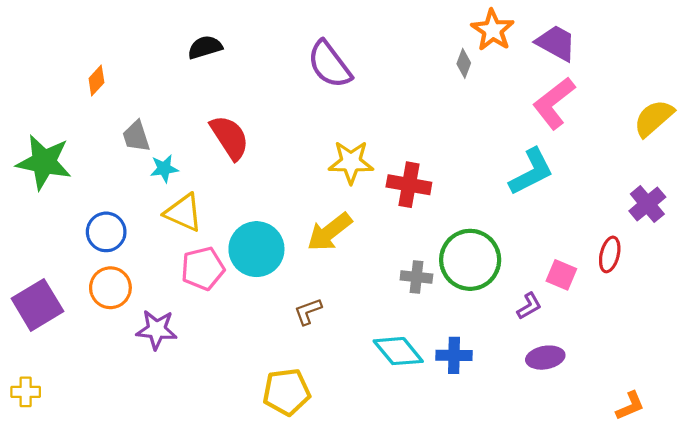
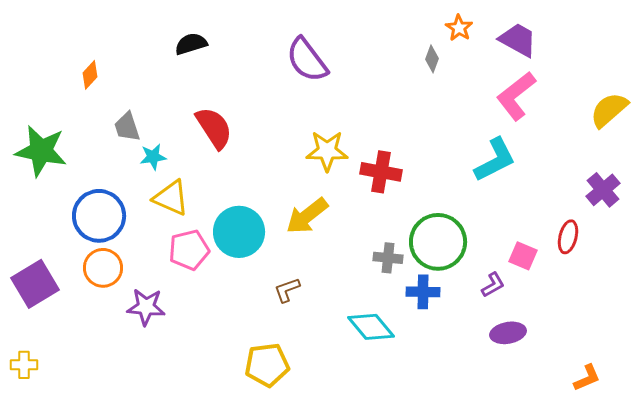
orange star: (493, 30) -> (459, 28), size x0.7
blue circle: (106, 232) -> (99, 216), size x1.4
blue cross: (454, 355) -> (423, 292), moved

